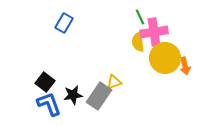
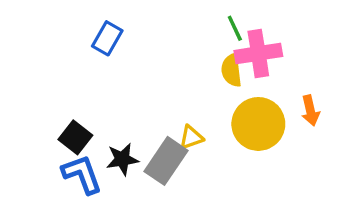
yellow circle: (165, 58) -> (258, 124), moved

